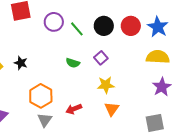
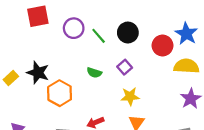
red circle: (131, 26) -> (163, 46), moved
black star: (21, 63) -> (38, 73), size x1.5
orange hexagon: (41, 96) -> (60, 93), moved

